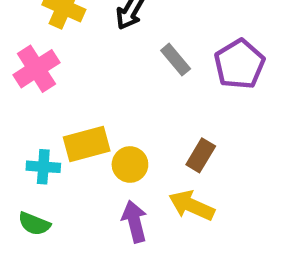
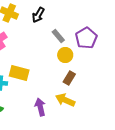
yellow rectangle: (87, 144) -> (19, 73), turned 30
yellow circle: (130, 164) -> (65, 55), moved

